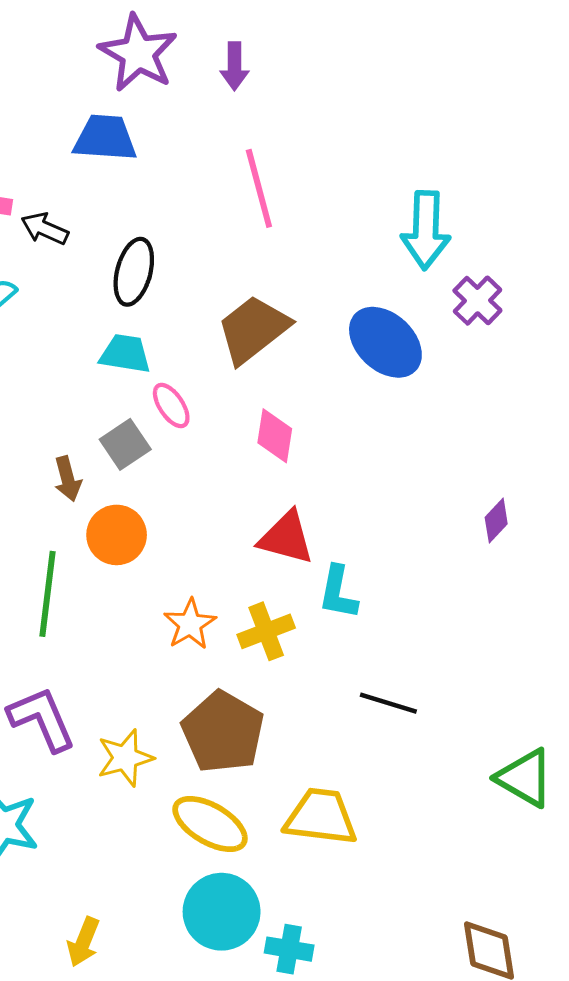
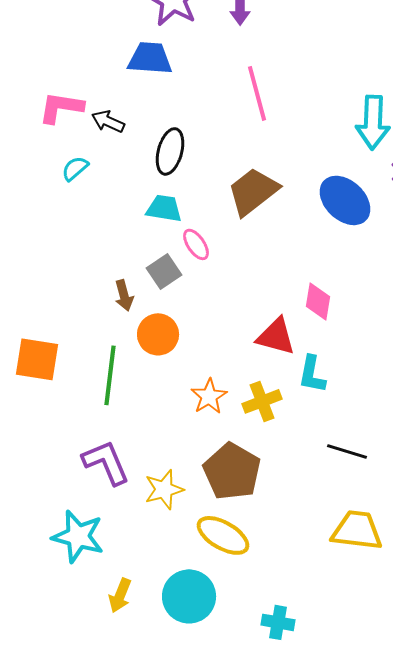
pink diamond: (275, 436) -> (318, 301), moved
yellow trapezoid: (321, 817) -> (357, 530), moved
cyan circle: (222, 912) -> (189, 596), moved
yellow arrow: (83, 942) -> (120, 595), moved

